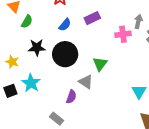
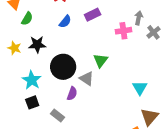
black circle: (65, 54) -> (63, 67), moved
yellow star: (12, 62) -> (14, 48), moved
black square: (10, 91) -> (32, 102), moved

